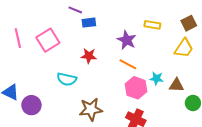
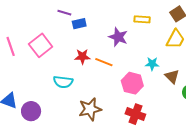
orange line: (128, 64) -> (104, 62), moved
cyan star: (157, 78) -> (152, 64), moved
brown triangle: (176, 85) -> (172, 76), turned 49

